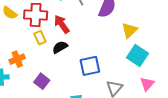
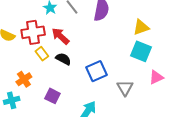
yellow triangle: (129, 30) -> (141, 27), moved, turned 36
black semicircle: (60, 47) -> (63, 59), turned 70
pink triangle: (147, 84) -> (156, 77), turned 35

